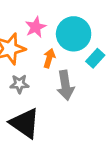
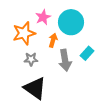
cyan rectangle: (95, 58) -> (87, 53), moved

